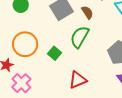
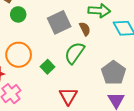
red triangle: (78, 80) -> (68, 96), turned -42

